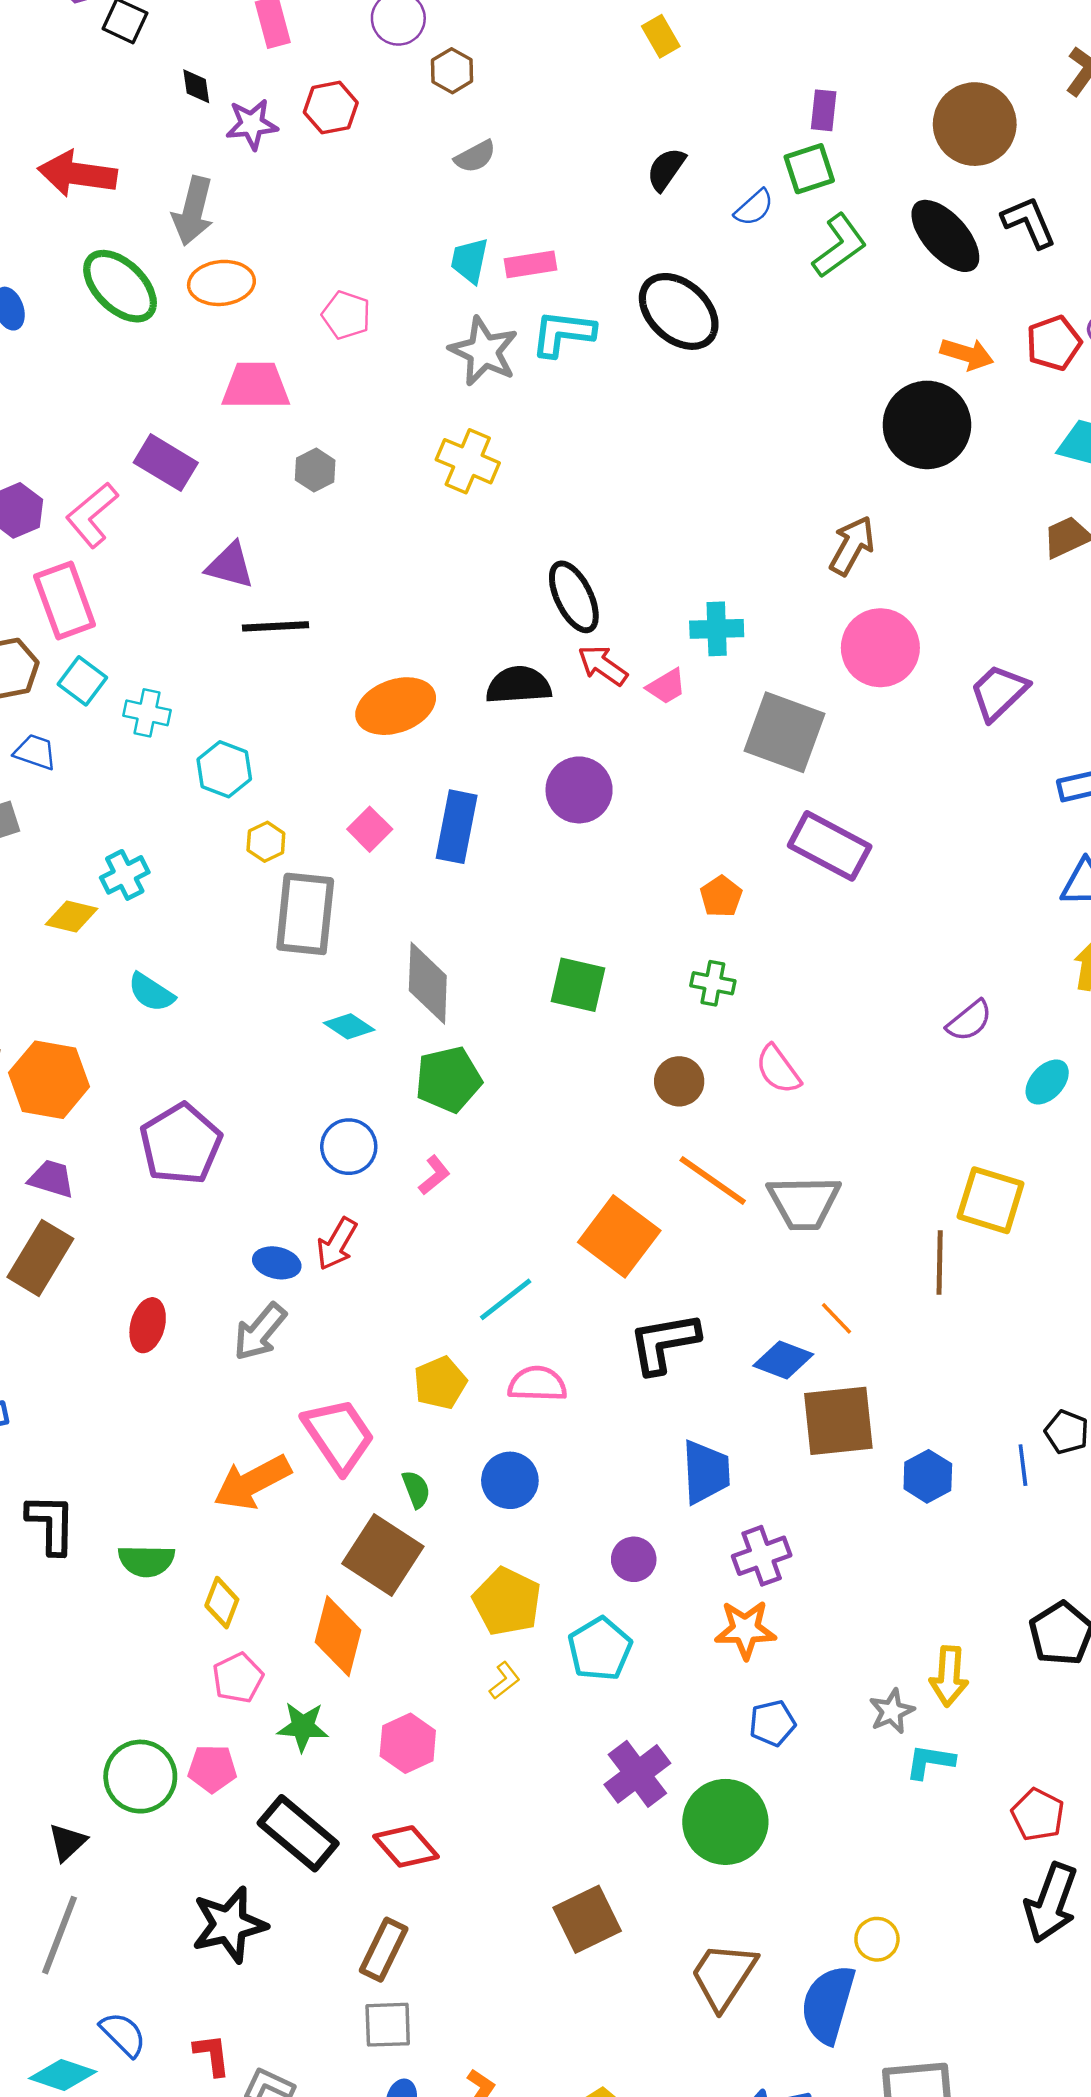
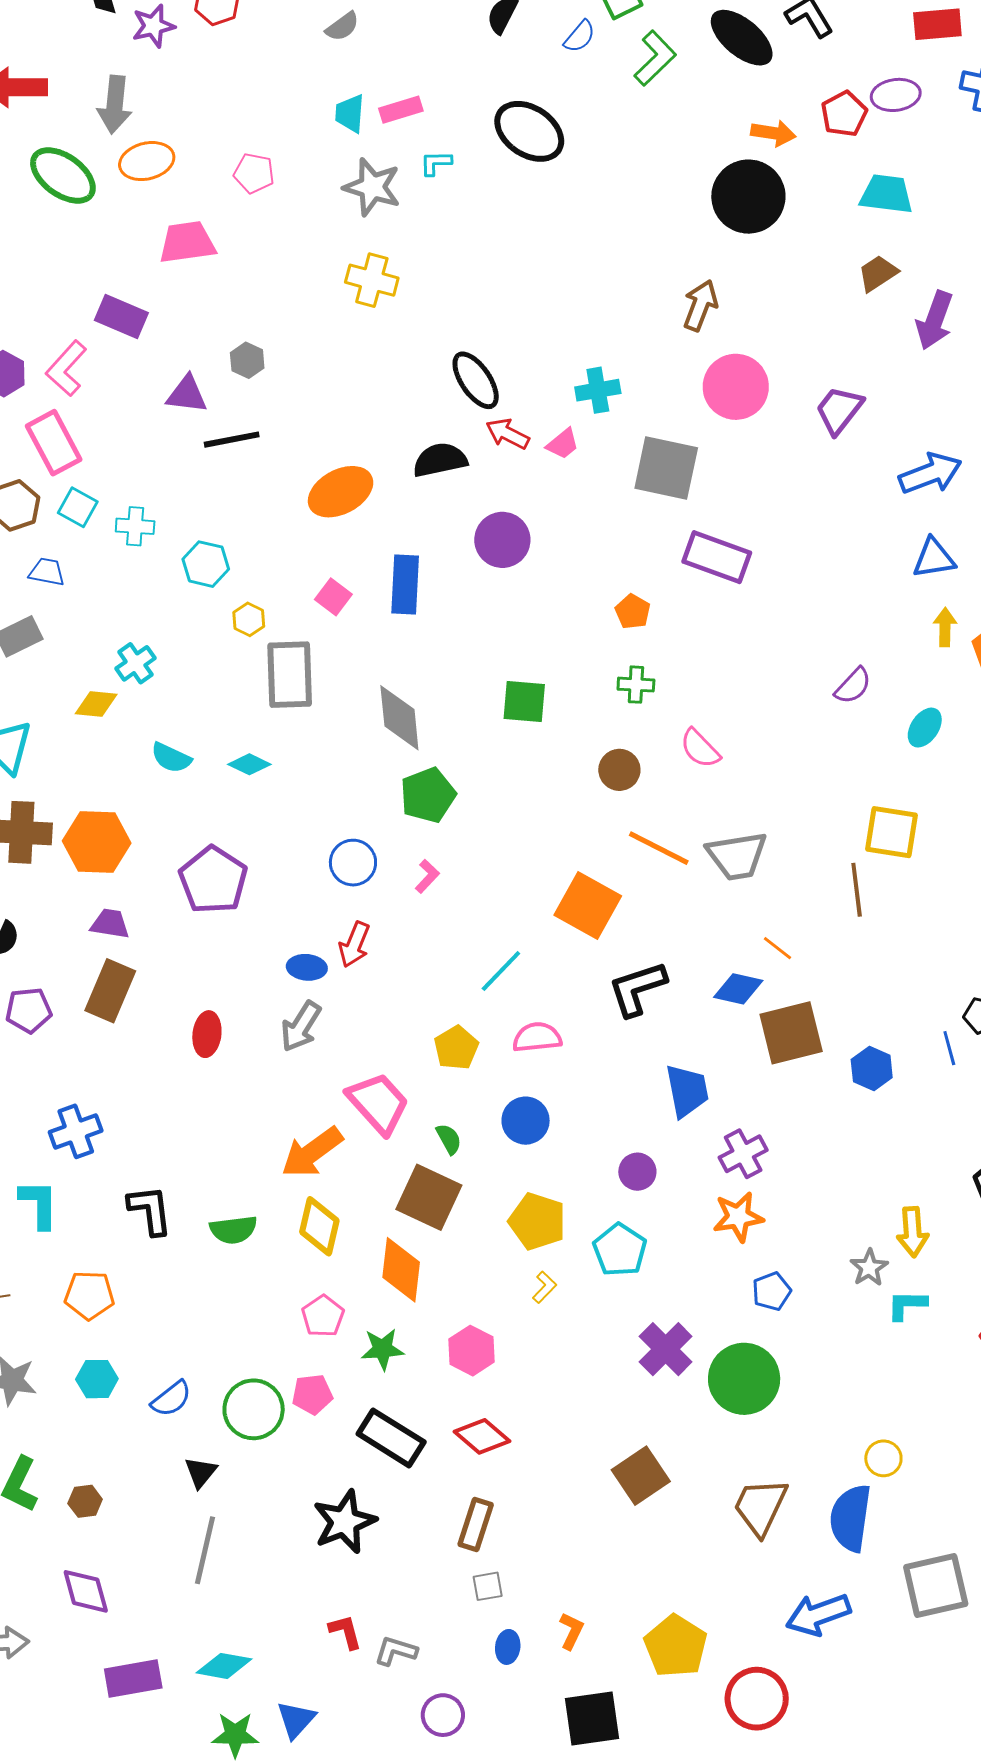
cyan L-shape: (563, 333) -> (436, 163), size x0.6
gray hexagon: (315, 470) -> (247, 360), moved
cyan diamond: (349, 1026) -> (249, 764), moved
yellow diamond: (222, 1603) -> (319, 1226), moved, size x1.4
gray square: (388, 2025) -> (488, 1586), size x0.7
blue semicircle: (123, 2034) -> (171, 1399), moved, turned 105

